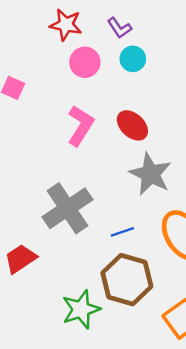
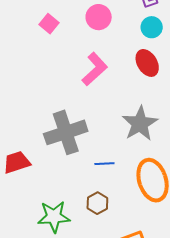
pink circle: (85, 62) -> (99, 17), moved
red ellipse: (132, 125) -> (147, 63), moved
brown hexagon: (127, 280) -> (97, 203), size x0.5

